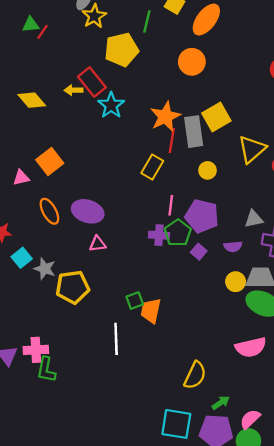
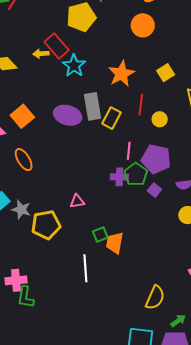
yellow square: (216, 117) -> (166, 73), size x0.7
gray rectangle: (194, 132) -> (92, 106), moved
red line: (172, 140) -> (141, 105), moved
purple ellipse: (88, 211) -> (68, 115), moved
pink triangle: (98, 244) -> (77, 201), moved

